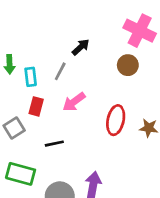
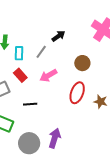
brown circle: (128, 65) -> (82, 63), moved
red rectangle: (36, 106) -> (20, 75), turned -64

